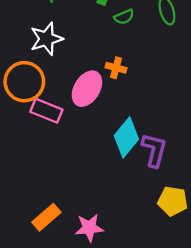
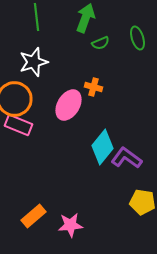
pink rectangle: (46, 111) -> (18, 125), moved
purple L-shape: (154, 150) -> (126, 158), turned -68

